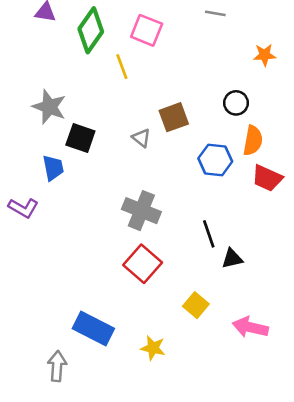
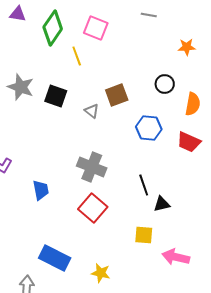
black square: (80, 138) -> (56, 96), moved
orange semicircle: (253, 141) -> (193, 104), moved
blue trapezoid: (53, 168) -> (41, 190), moved
yellow square: (196, 305) -> (144, 235), moved, turned -36

